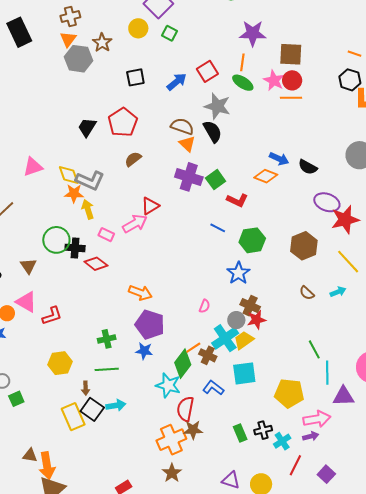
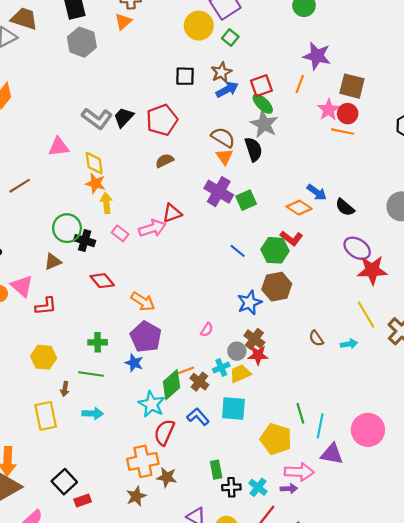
yellow circle: (138, 28) -> (199, 26), size x1.4
brown star: (102, 43) -> (221, 72), moved
gray hexagon: (79, 59) -> (82, 42), moved
green ellipse: (243, 83) -> (263, 104), moved
gray L-shape: (90, 181) -> (97, 118), moved
red L-shape: (237, 200) -> (291, 238), moved
green hexagon: (252, 240) -> (275, 250), moved
brown hexagon: (304, 246) -> (277, 287), moved
red diamond: (96, 264) -> (102, 281), moved
brown triangle: (28, 266) -> (53, 262), moved, turned 30
cyan cross: (225, 338) -> (221, 368), size x0.6
green line: (314, 349) -> (300, 413), moved
black square: (92, 409) -> (64, 482), moved
brown star: (193, 430) -> (167, 477), moved
black cross: (263, 430) -> (231, 487), moved
cyan cross: (282, 441) -> (258, 487), turned -30

